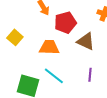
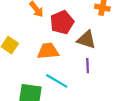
purple line: (90, 75) -> (88, 66), moved

